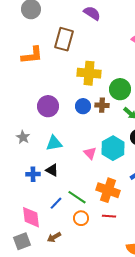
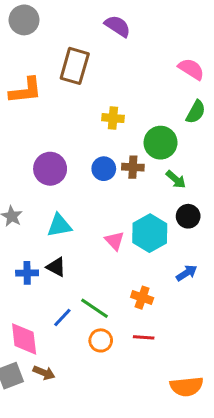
yellow cross: (89, 73) -> (113, 118), size x0.6
orange cross: (108, 190) -> (142, 298), size x0.6
brown arrow: (54, 237) -> (44, 373), moved, turned -128

